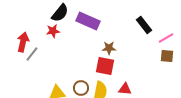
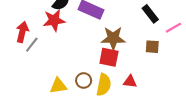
red star: (53, 31) -> (54, 20), size x1.5
brown star: (109, 48) -> (113, 38), size x1.6
brown square: (167, 56) -> (152, 47), moved

